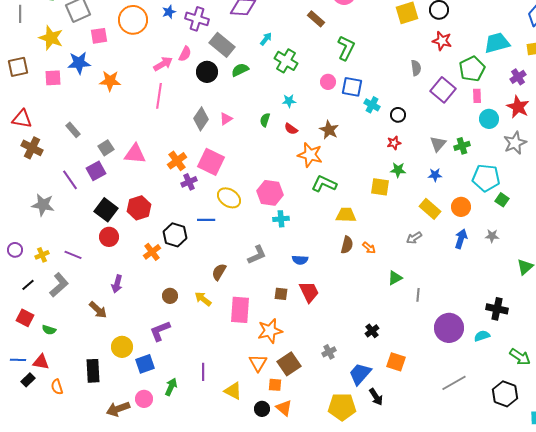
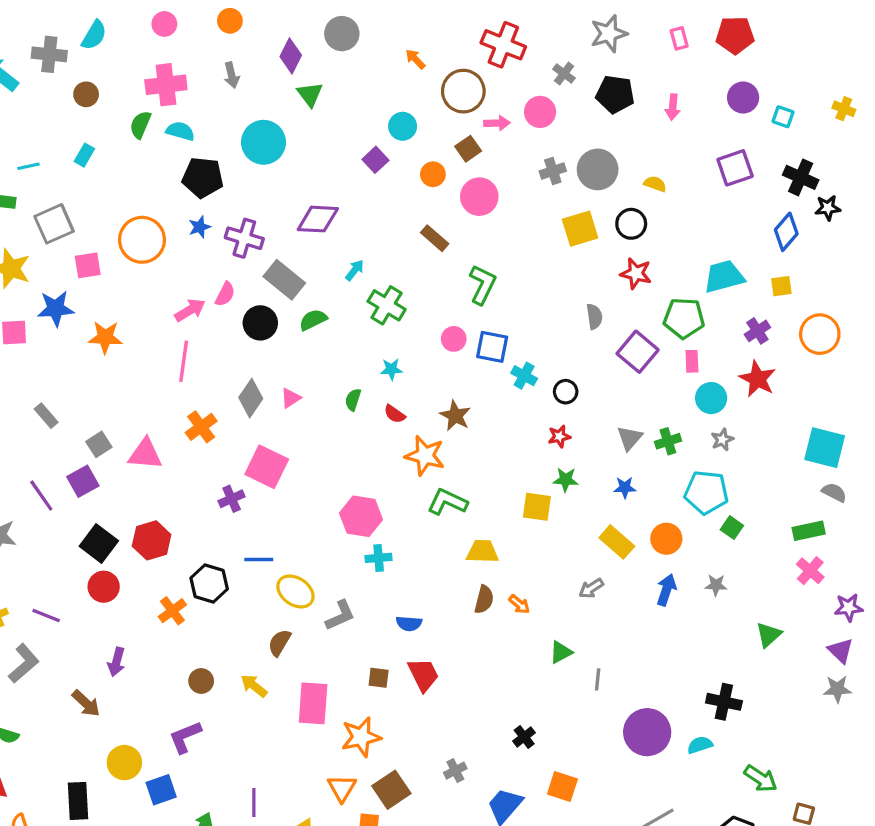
green pentagon: (472, 69) -> (684, 318), turned 30
gray star: (515, 143) -> (722, 440), moved, size x0.6
orange cross: (177, 161) -> (201, 427), moved
yellow ellipse: (229, 198) -> (295, 591), moved

